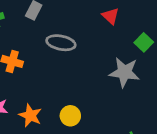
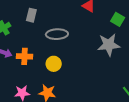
yellow circle: (70, 116) -> (54, 64), moved

